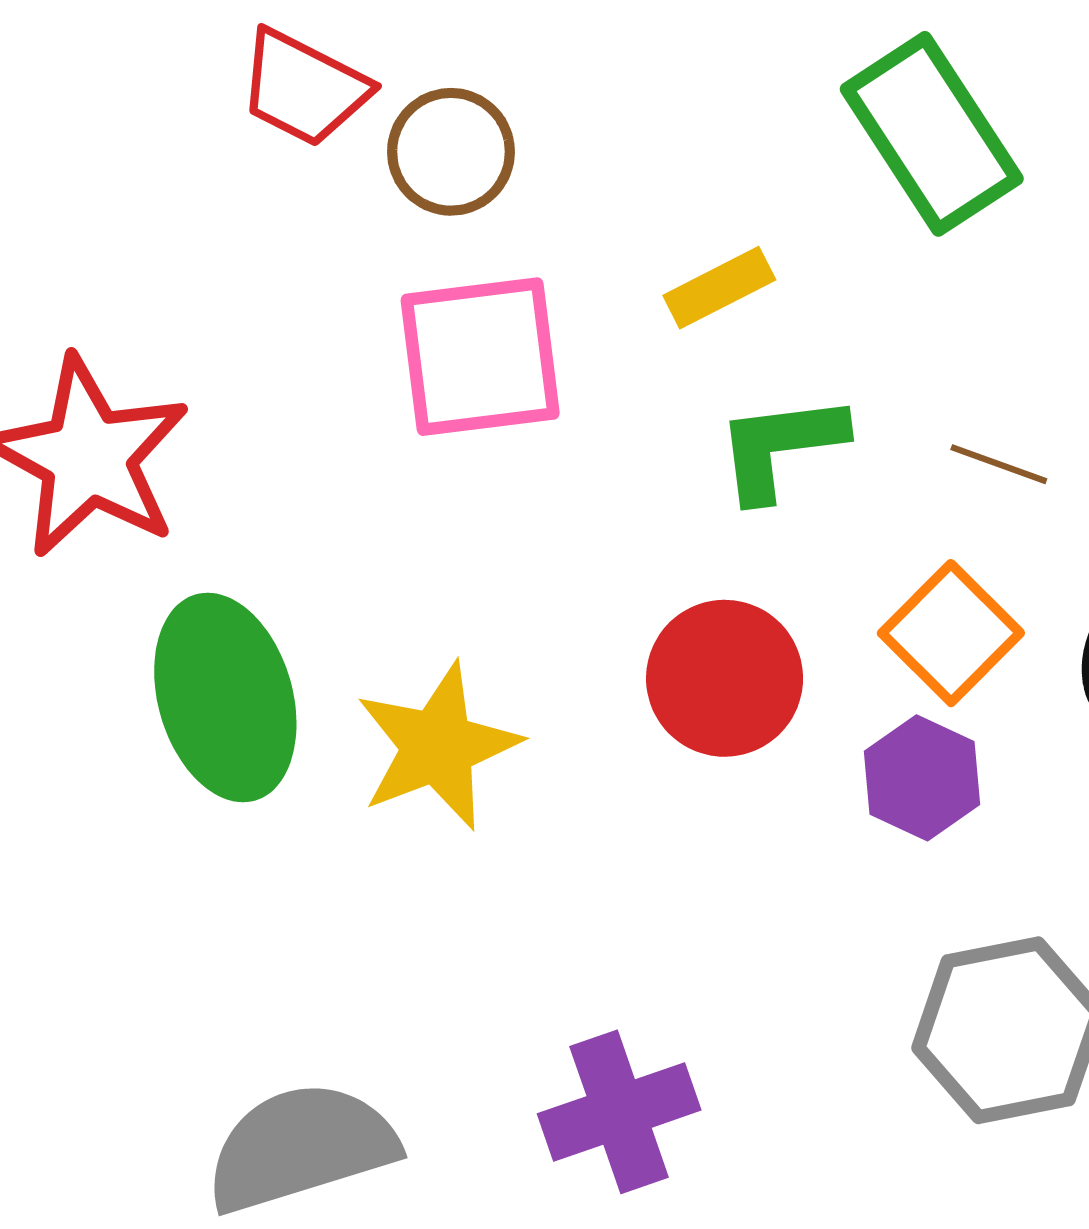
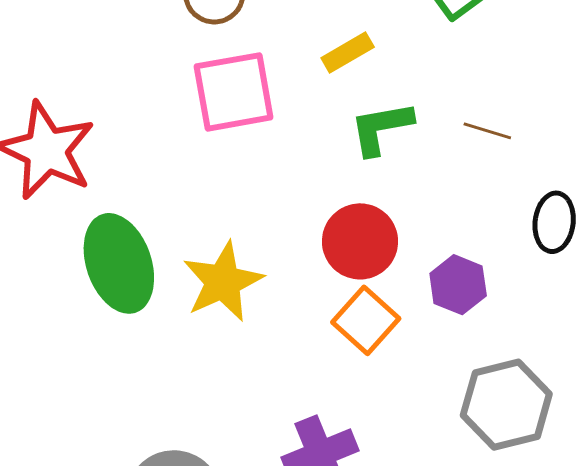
orange square: (951, 633) -> (366, 320), moved

